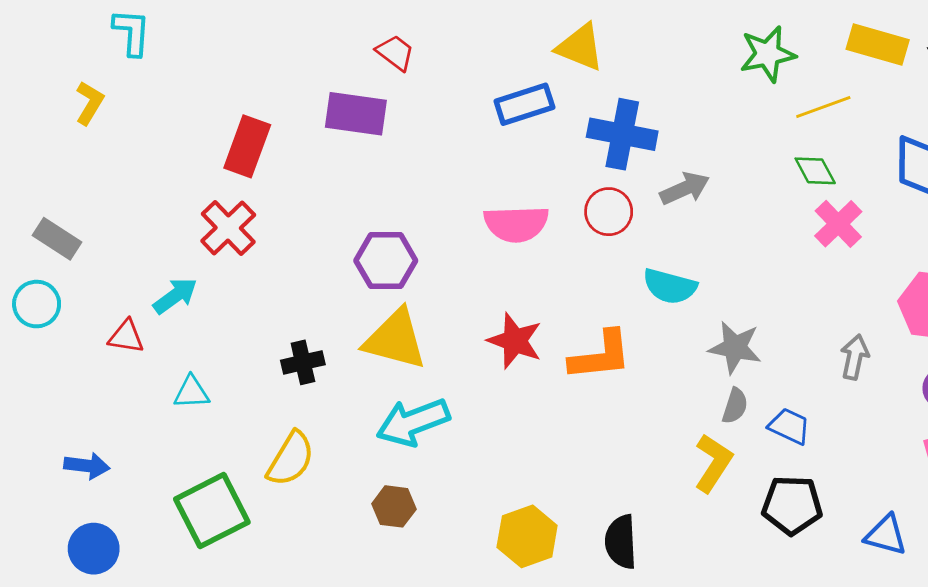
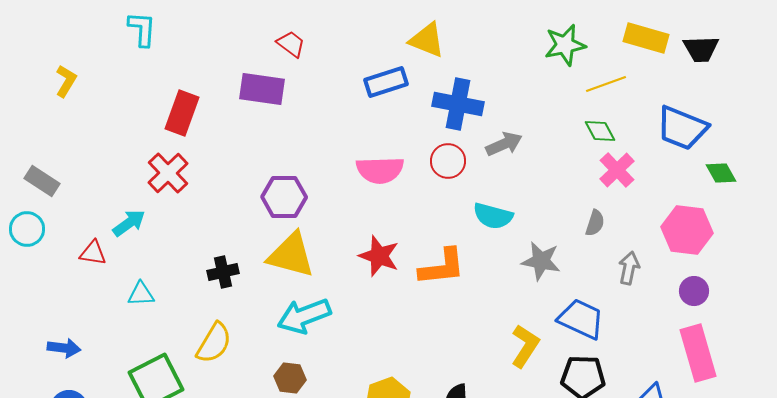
cyan L-shape: (132, 32) -> (142, 29), moved
gray semicircle: (735, 406) -> (595, 223), moved
blue trapezoid: (789, 426) -> (581, 319), size x1.5

